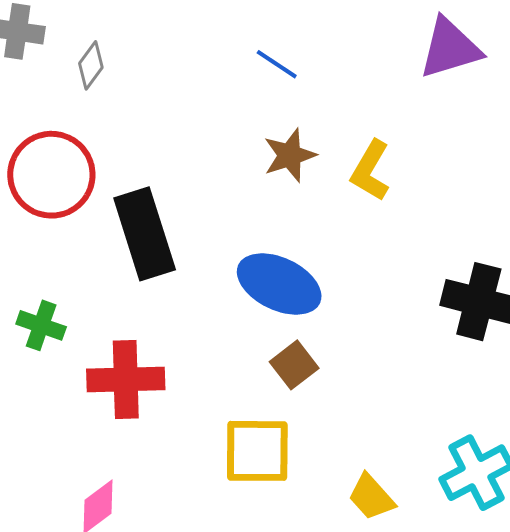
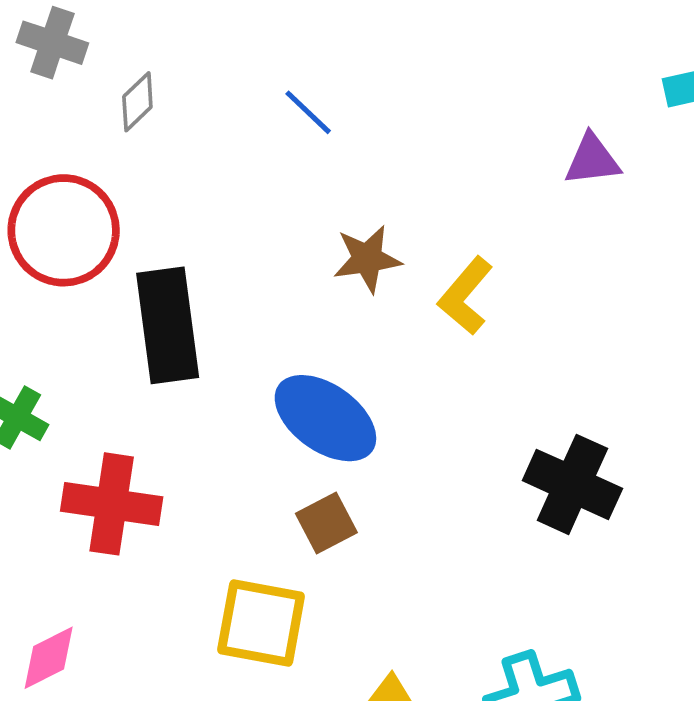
purple triangle: (450, 48) -> (592, 160), size x0.7
blue line: (277, 64) -> (308, 112), moved

